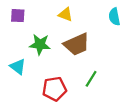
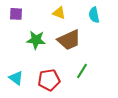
cyan semicircle: (114, 17) -> (94, 15), moved
cyan triangle: (18, 67) -> (16, 78), moved

